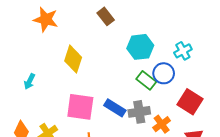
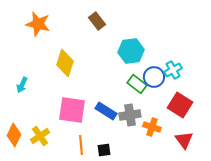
cyan cross: (183, 51) -> (173, 70), moved
orange cross: (162, 124) -> (152, 127), turned -36

